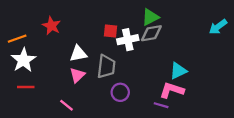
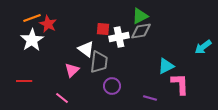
cyan arrow: (218, 27) -> (203, 47), moved
orange line: (17, 39) -> (32, 18), moved
white triangle: (78, 54) -> (86, 49), moved, turned 48
white star: (24, 60) -> (32, 40), moved
pink L-shape: (172, 90) -> (180, 84), moved, turned 70

